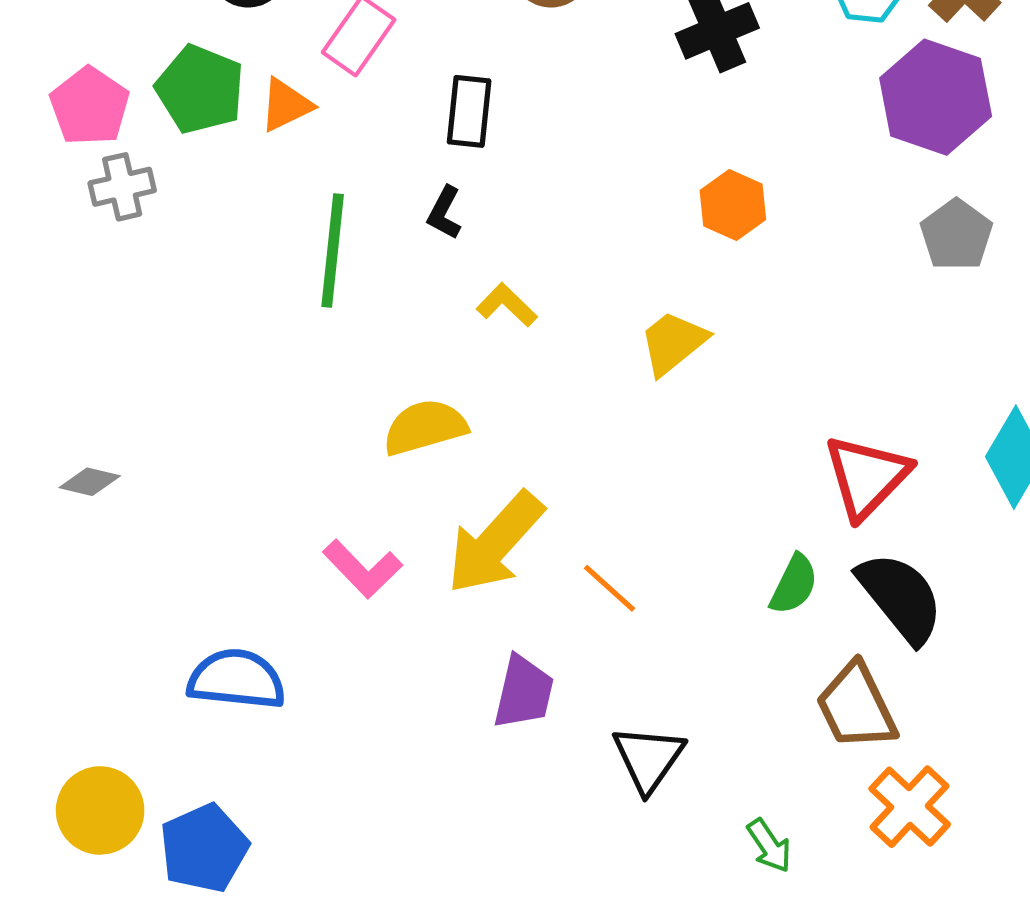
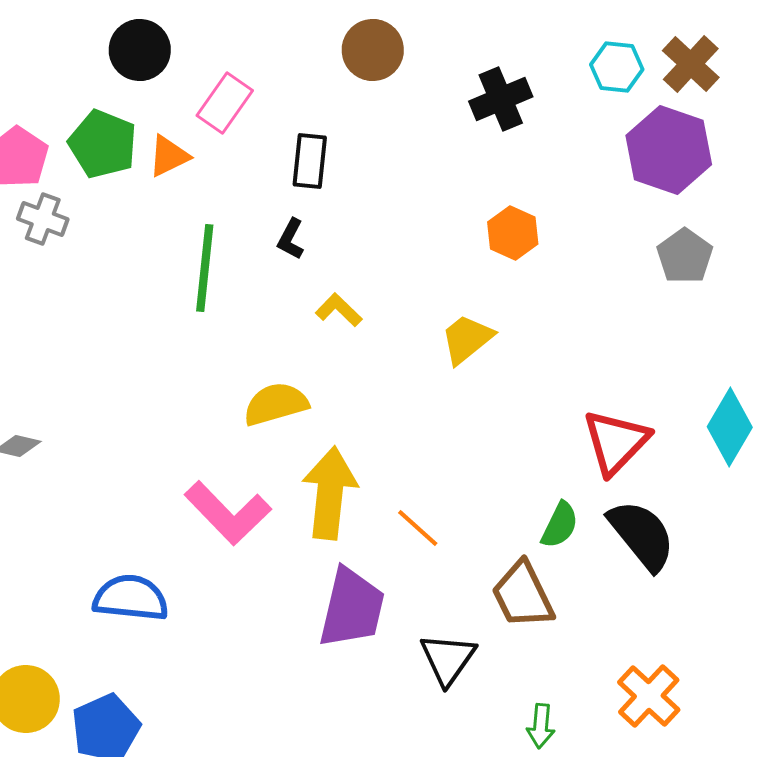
gray cross: (122, 187) -> (43, 219), turned 33
yellow arrow: (495, 543) -> (330, 493), turned 144
pink L-shape: (363, 569) -> (228, 513), size x1.4
purple trapezoid: (524, 692) -> (352, 608), size x1.4
brown trapezoid: (856, 707) -> (523, 595), moved
green arrow: (769, 846) -> (541, 726), turned 39

